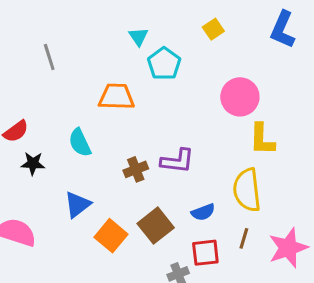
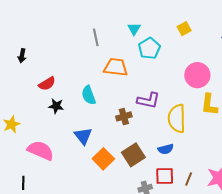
gray line: (49, 57) -> (96, 37), moved
purple L-shape: (177, 161) -> (148, 100), moved
yellow semicircle: (247, 190) -> (177, 118), moved
blue triangle: (78, 205) -> (83, 136), turned -36
brown line: (244, 238) -> (189, 179), moved

